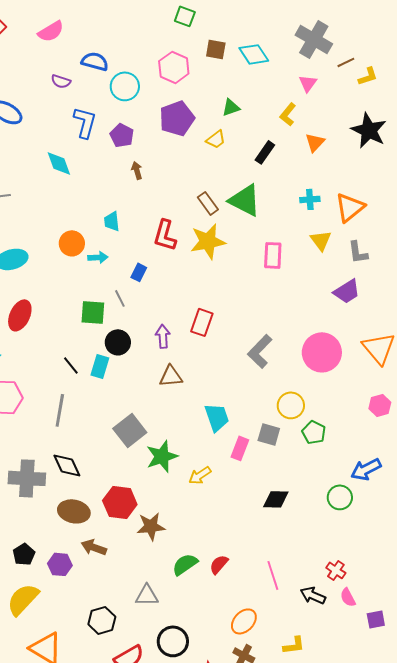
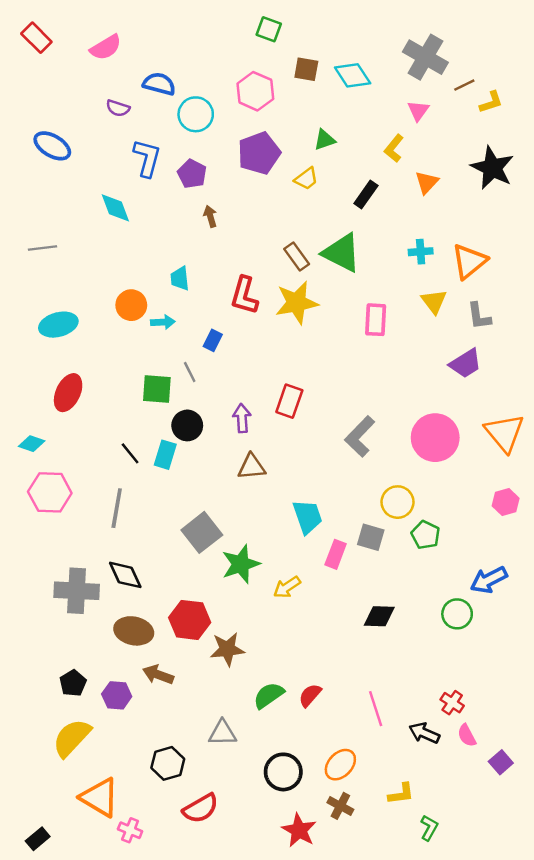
purple square: (376, 619) -> (501, 762), turned -30
black circle: (173, 641) -> (283, 772), moved

